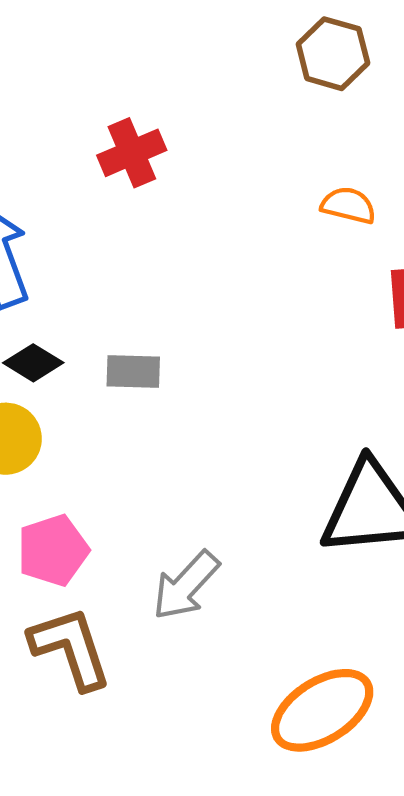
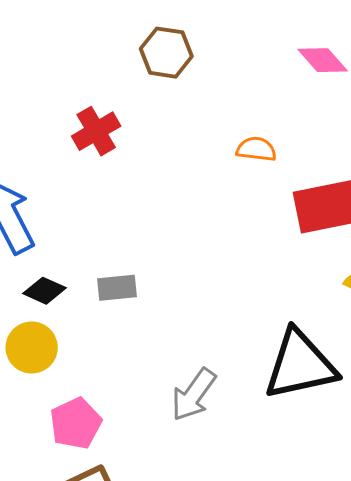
brown hexagon: (333, 54) -> (166, 53), moved
gray arrow: (186, 585) -> (194, 395), moved

